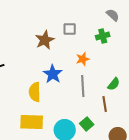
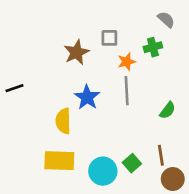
orange star: (83, 59) -> (127, 62), moved
gray line: (83, 86) -> (127, 91), moved
brown line: (105, 104) -> (161, 155), moved

